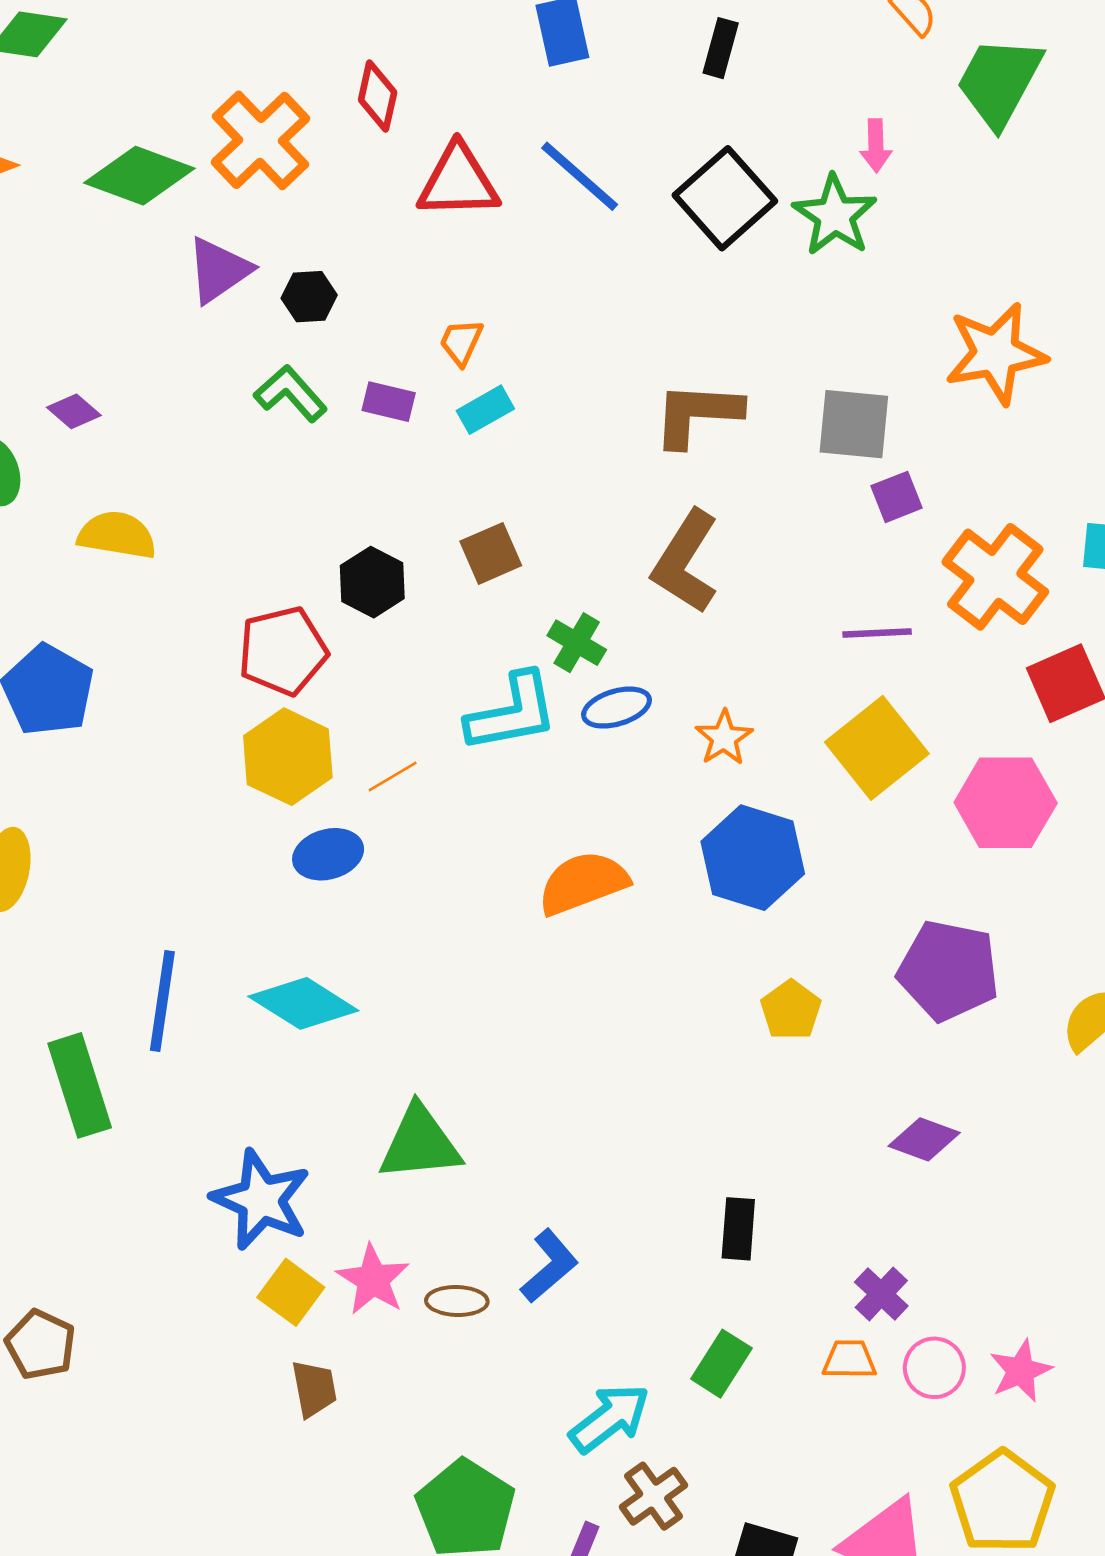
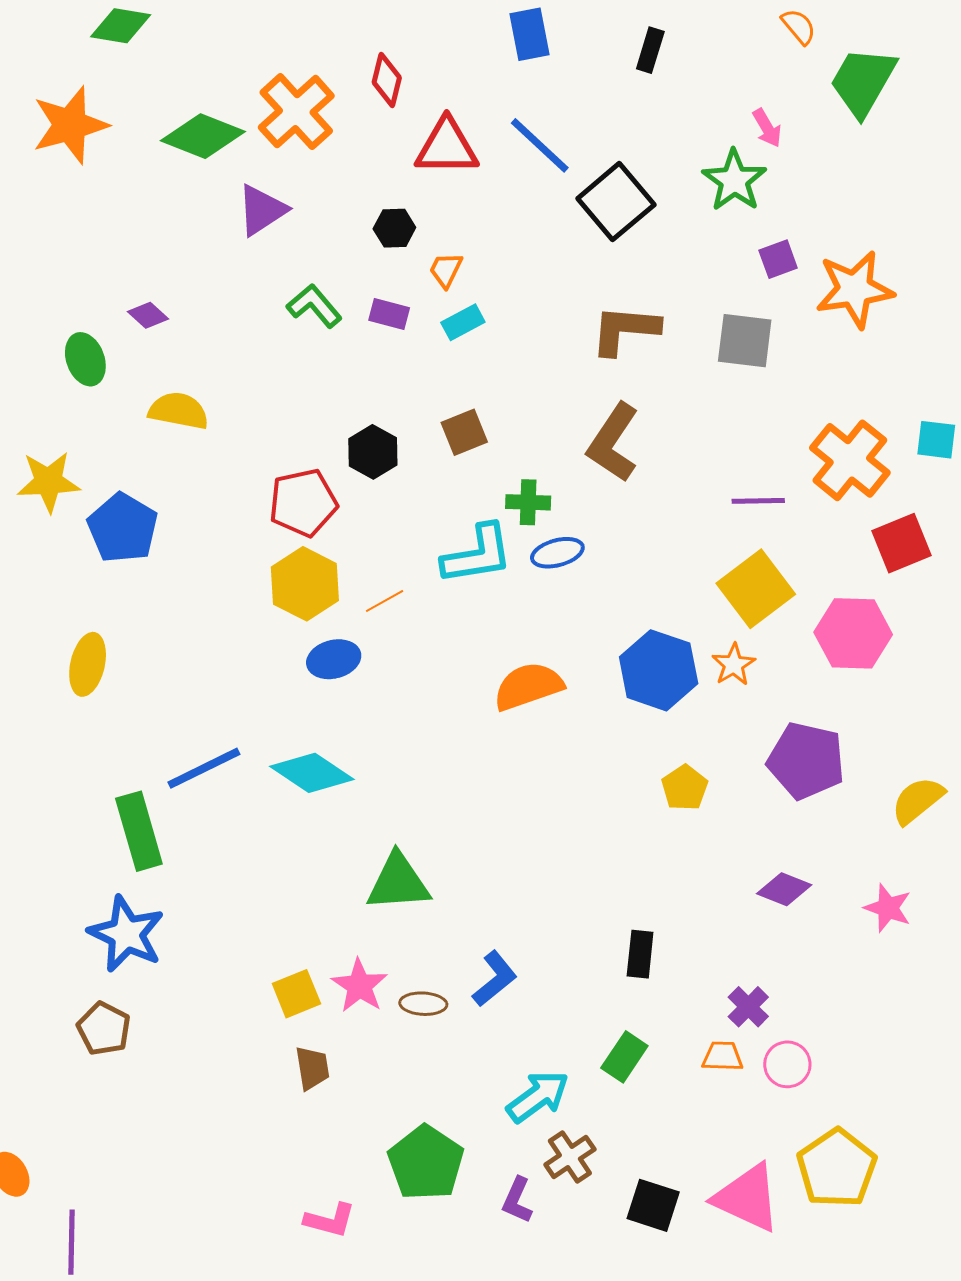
pink arrow: (876, 146) -> (767, 128), turned -30
black square: (725, 198) -> (616, 202), moved
black hexagon: (309, 297) -> (394, 228), moved
purple square: (897, 497) -> (778, 259), moved
green cross: (577, 643) -> (528, 502), turned -30
orange star: (724, 738) -> (734, 665), moved
blue line: (162, 1001) -> (204, 768), turned 54
blue star: (261, 1200) -> (126, 934), moved
yellow square: (291, 1292) -> (296, 994), turned 30
pink star: (1021, 1371) -> (888, 908), moved, turned -30

